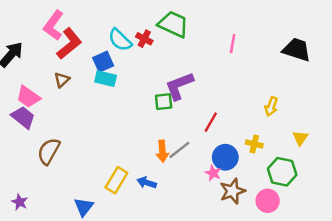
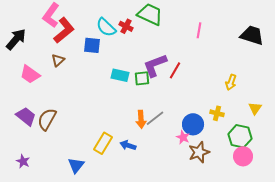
blue square: (103, 62) -> (92, 45), turned 30
cyan rectangle: (106, 79) -> (120, 75), moved
purple trapezoid: (23, 117) -> (26, 116), moved
red line: (211, 122) -> (175, 70), moved
pink circle: (268, 201) -> (243, 156), moved

